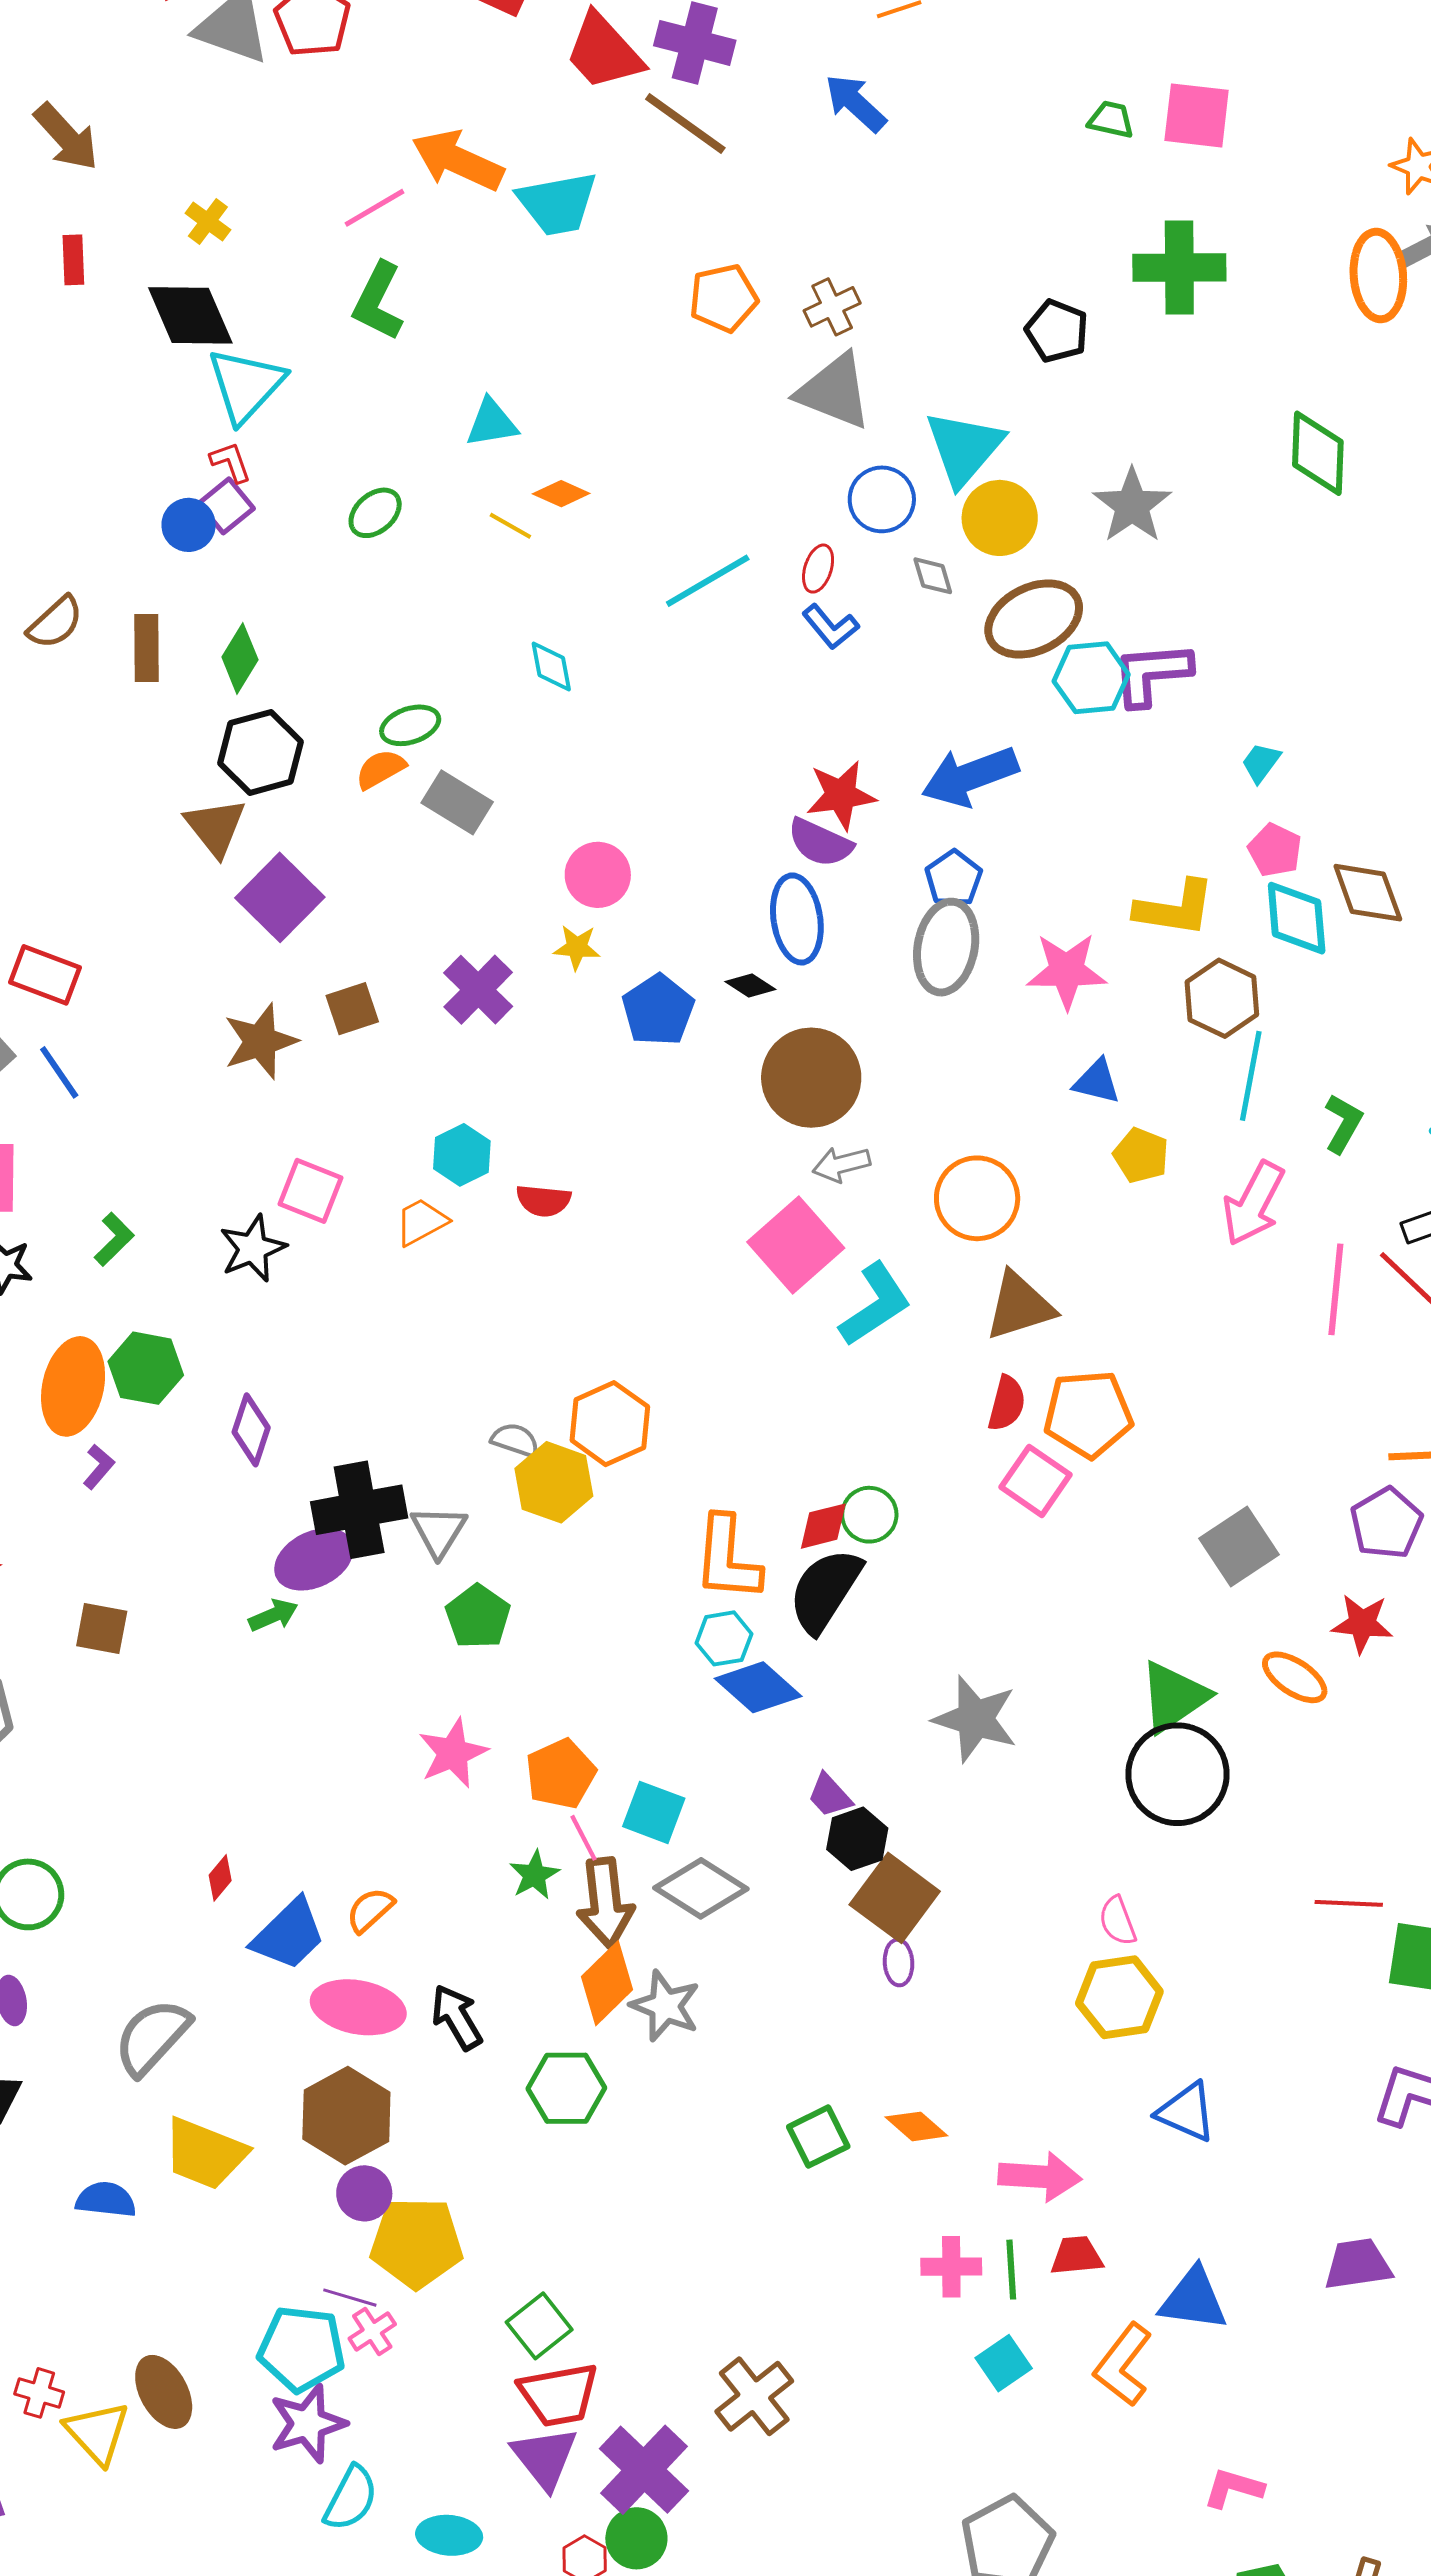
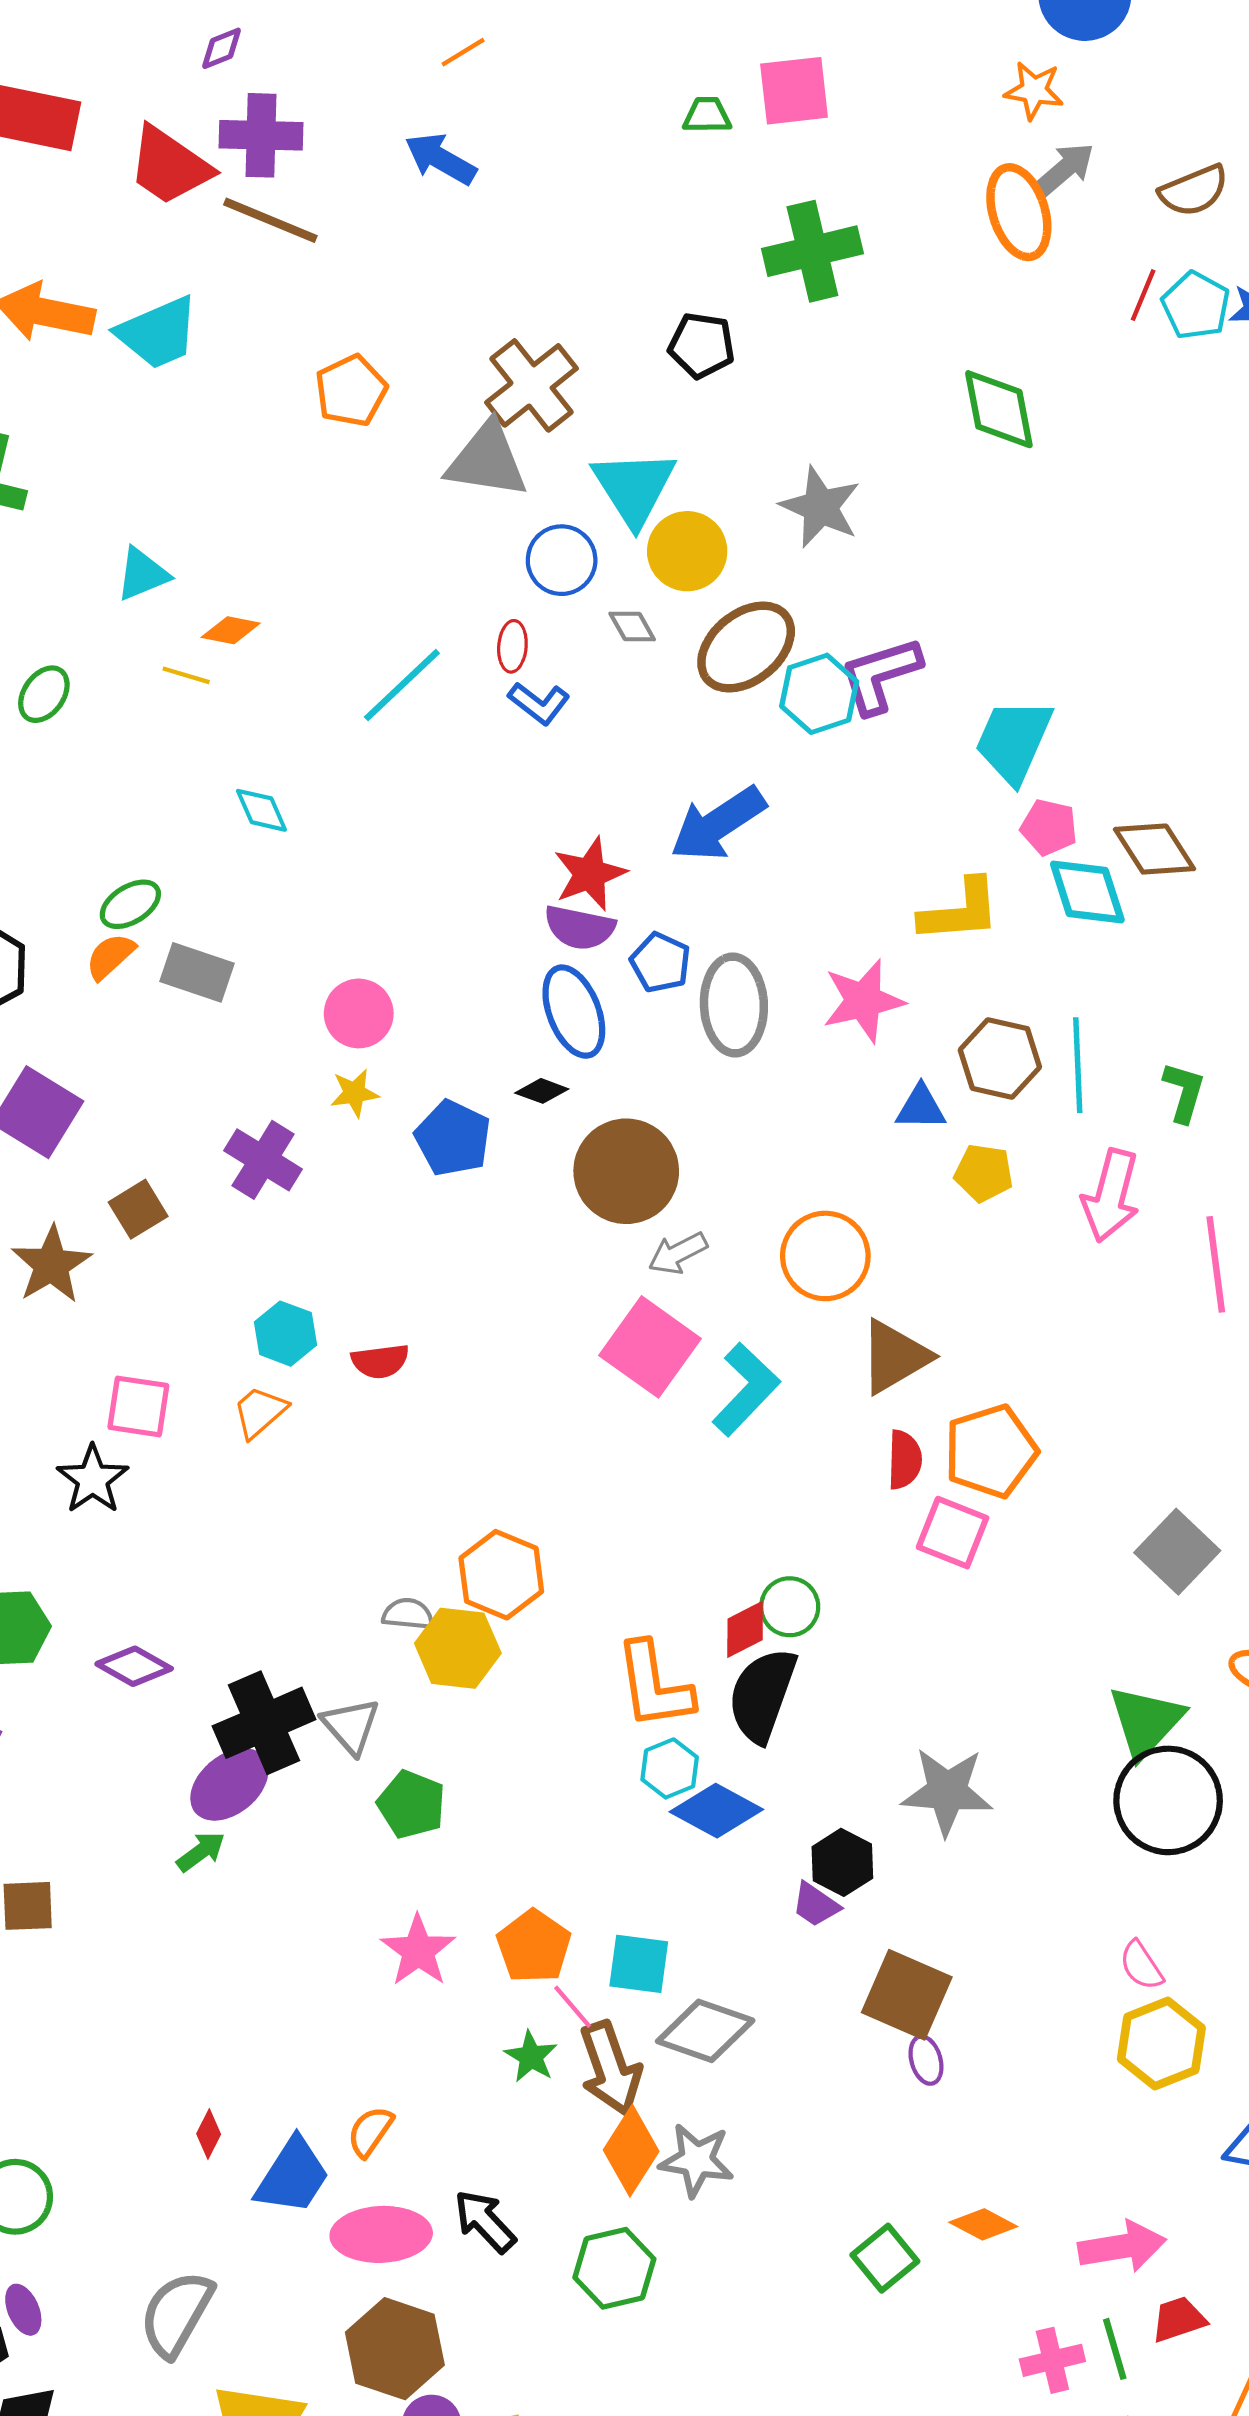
brown cross: (832, 307) -> (532, 385), moved, size x1.6
cyan trapezoid: (1261, 763) -> (1014, 741), size x2.0
blue pentagon: (954, 878) -> (660, 963), moved
brown hexagon: (1222, 998) -> (1000, 1058), moved
purple diamond: (251, 1430) -> (134, 1666), turned -66
black hexagon: (857, 1839) -> (842, 1862), moved

